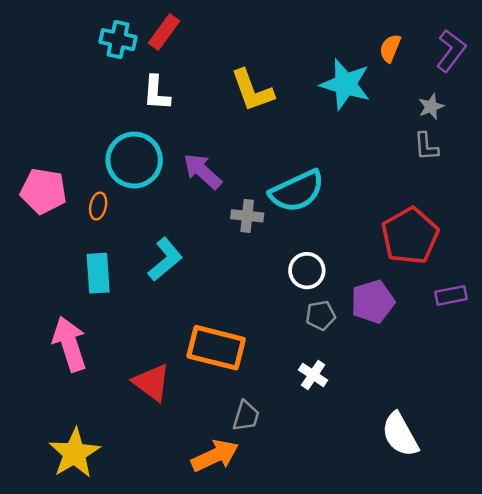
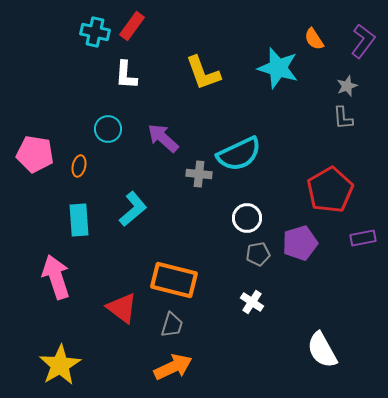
orange semicircle: (390, 48) -> (314, 39), turned -55
cyan circle: (134, 160) -> (108, 129), size x0.6
gray trapezoid: (246, 416) -> (172, 325), moved

